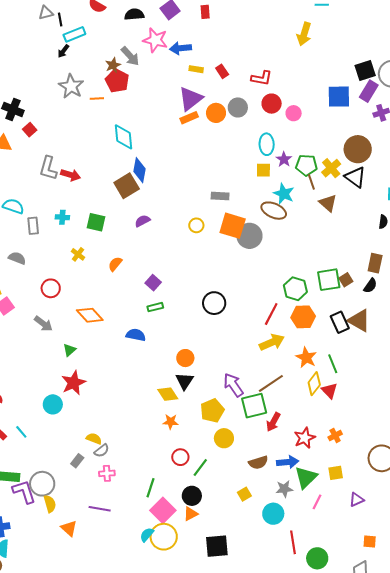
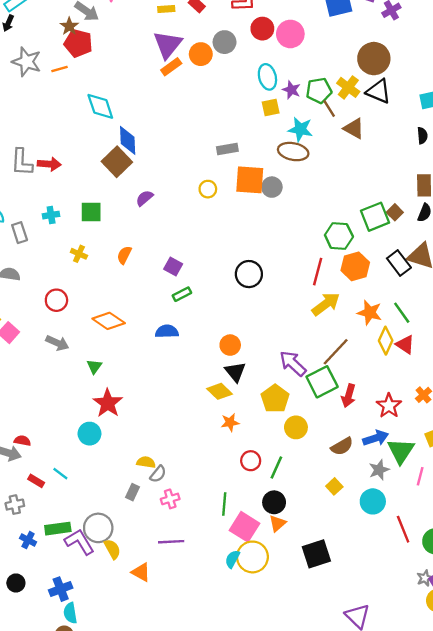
pink circle: (294, 113) -> (290, 34), size x1.5
gray circle: (249, 236) -> (272, 187), size x0.7

